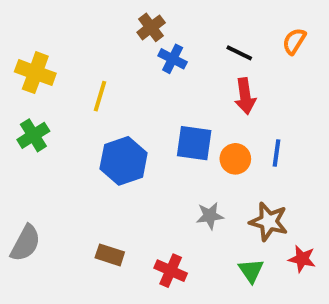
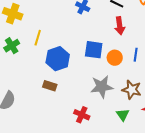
yellow line: (100, 96) -> (38, 38), moved
gray star: (210, 216) -> (102, 87), size x1.6
brown rectangle: (110, 255) -> (50, 86), moved

